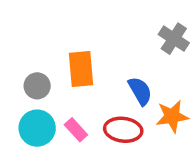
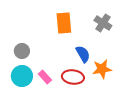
orange rectangle: (81, 69) -> (64, 23), moved

